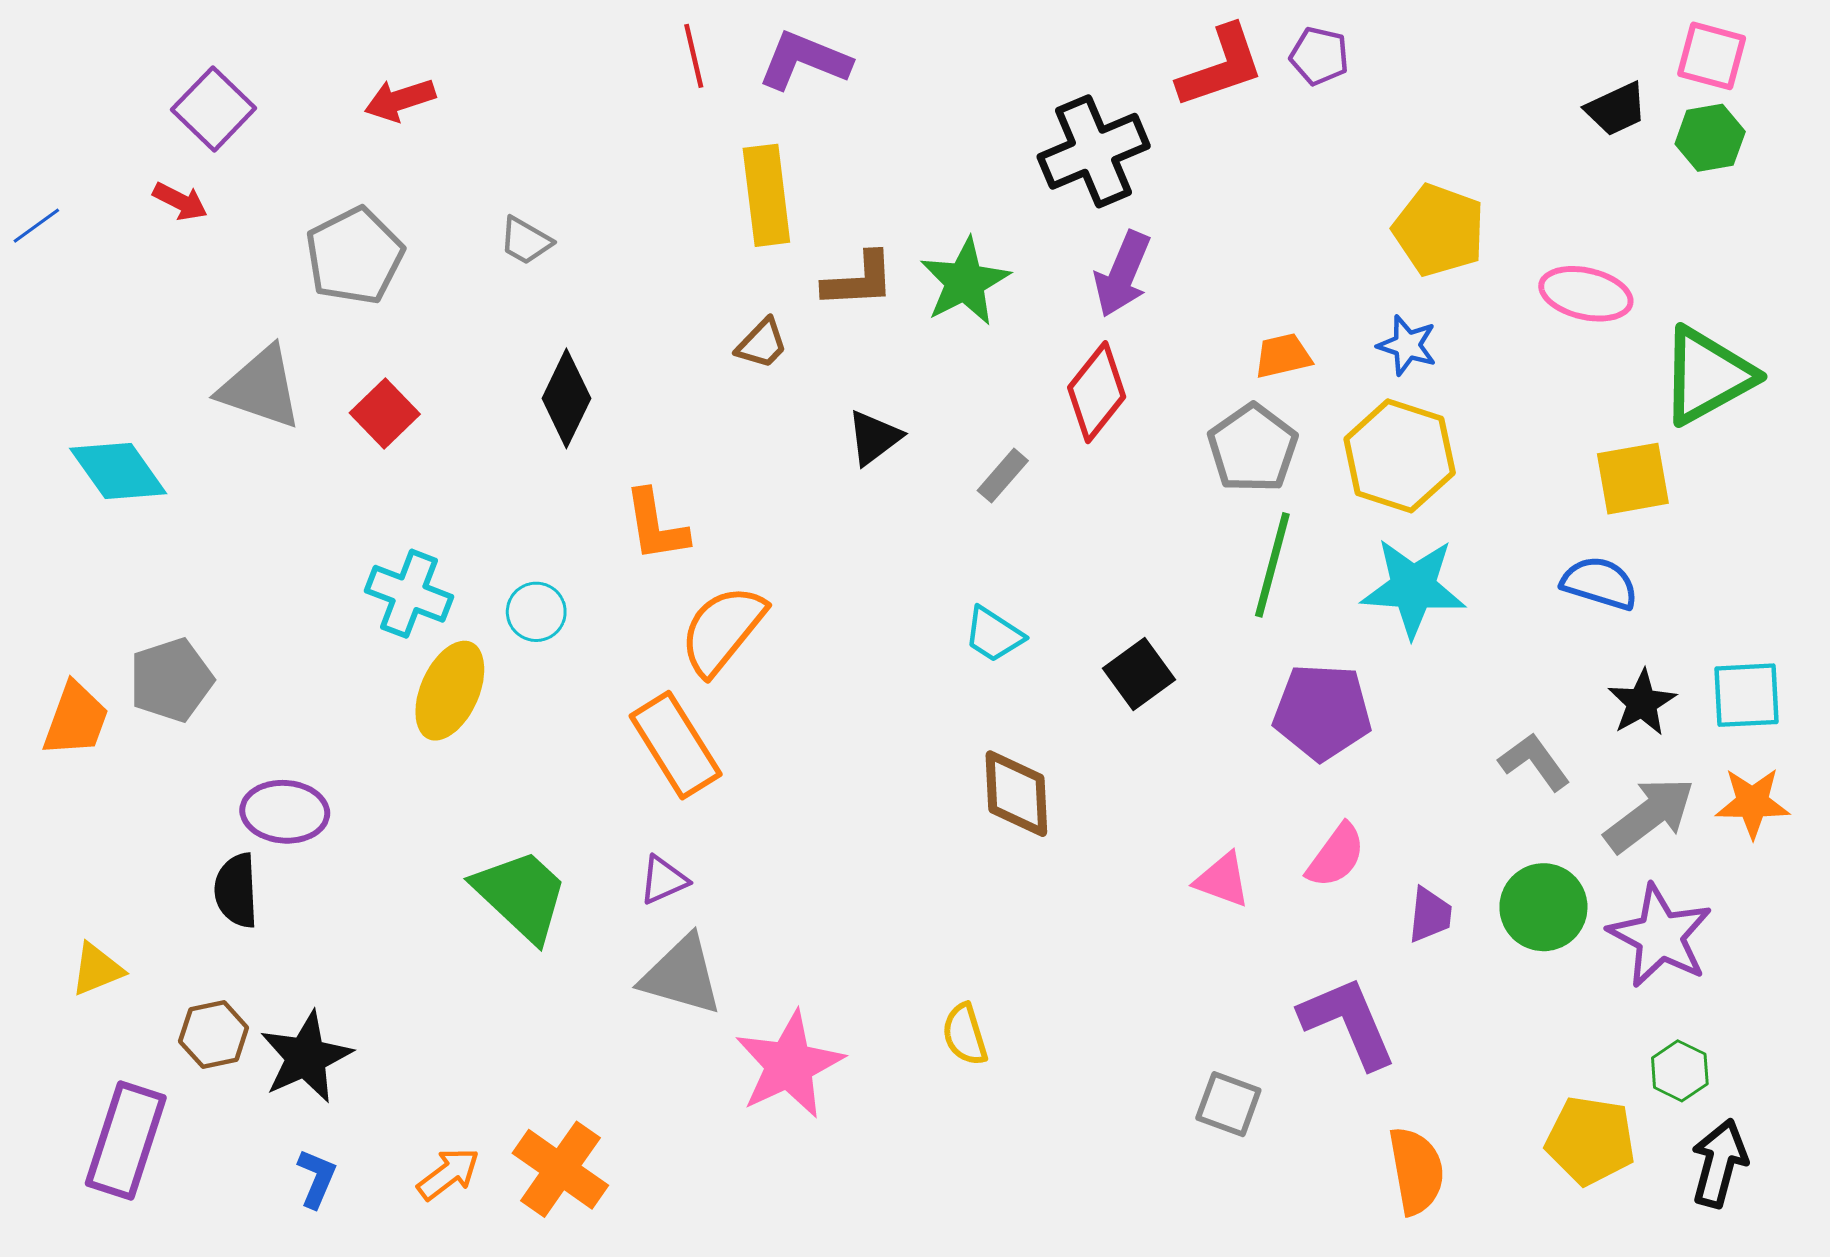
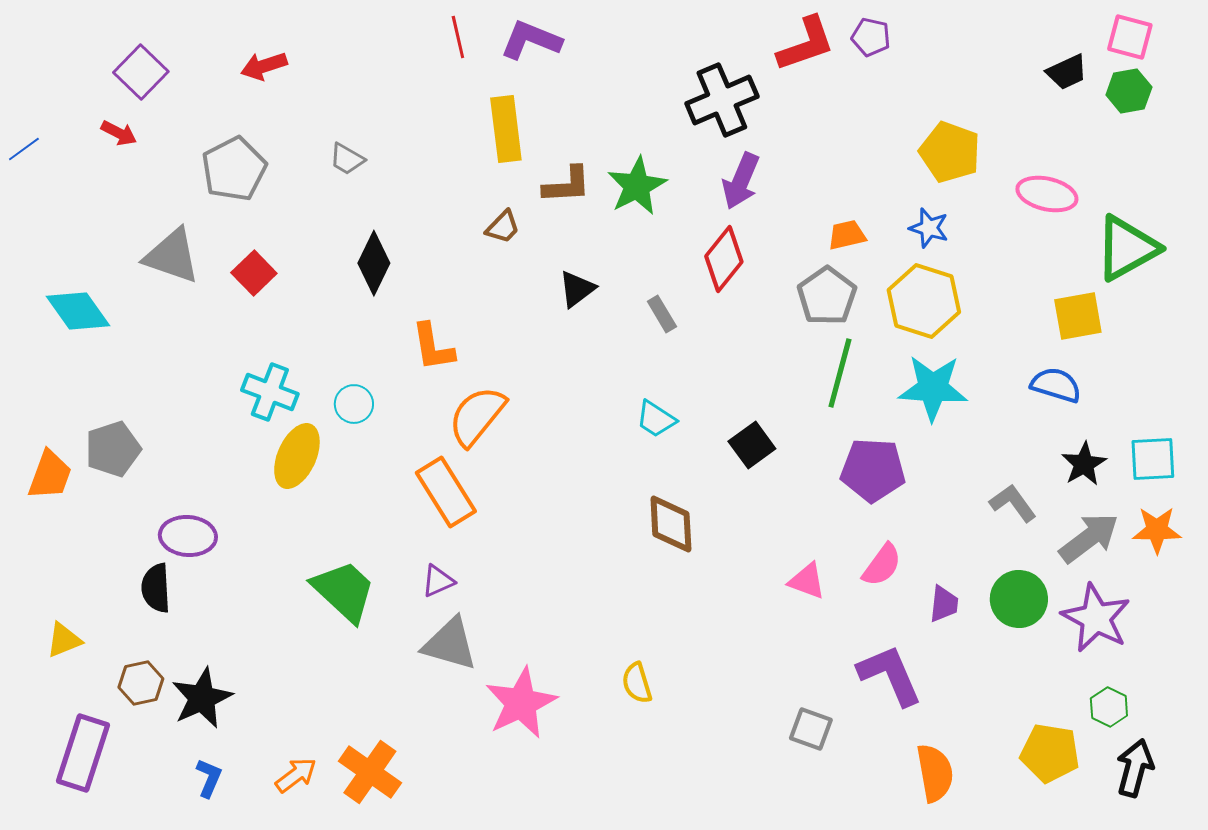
gray rectangle: (1003, 476) -> (662, 314), turned -72

